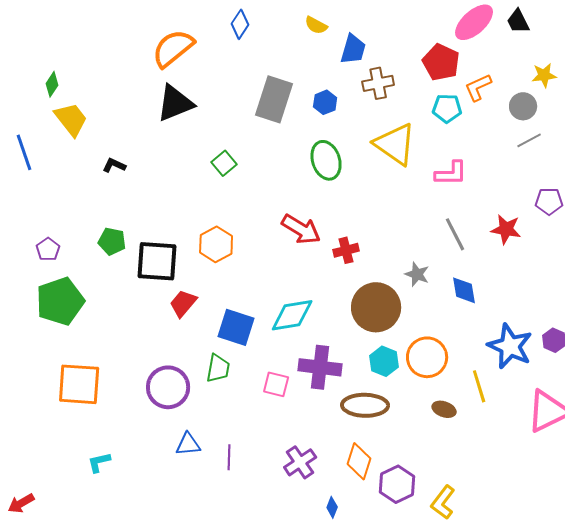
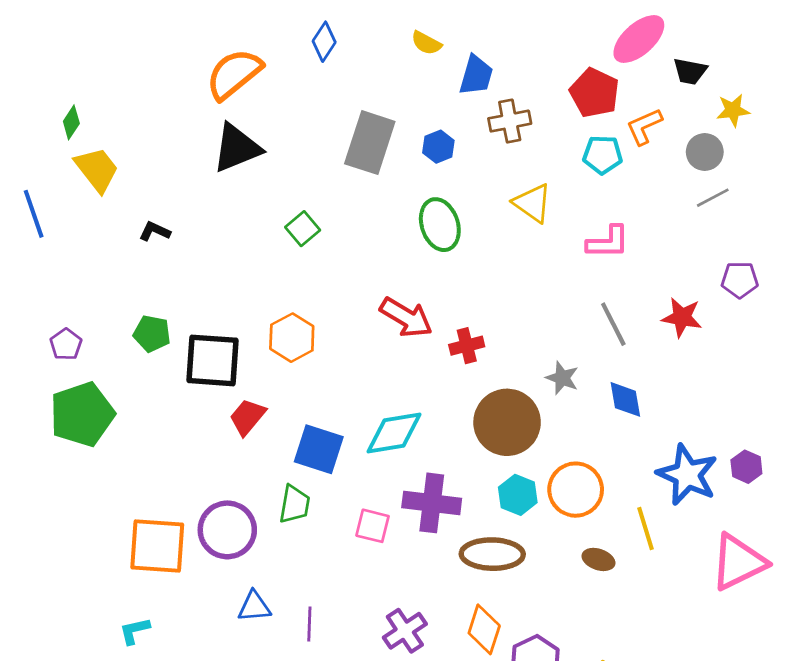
black trapezoid: (518, 21) -> (690, 71), moved, turned -52
yellow triangle: (395, 144) -> (533, 203), size x0.7
orange square: (79, 384) -> (157, 546), moved

